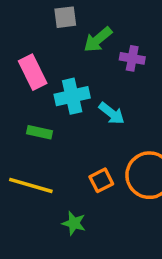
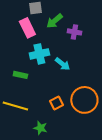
pink rectangle: (33, 72) -> (27, 28), moved

